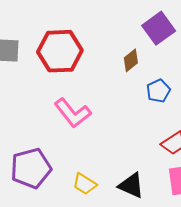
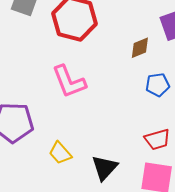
black triangle: (131, 186) -> (105, 168), turned 32

